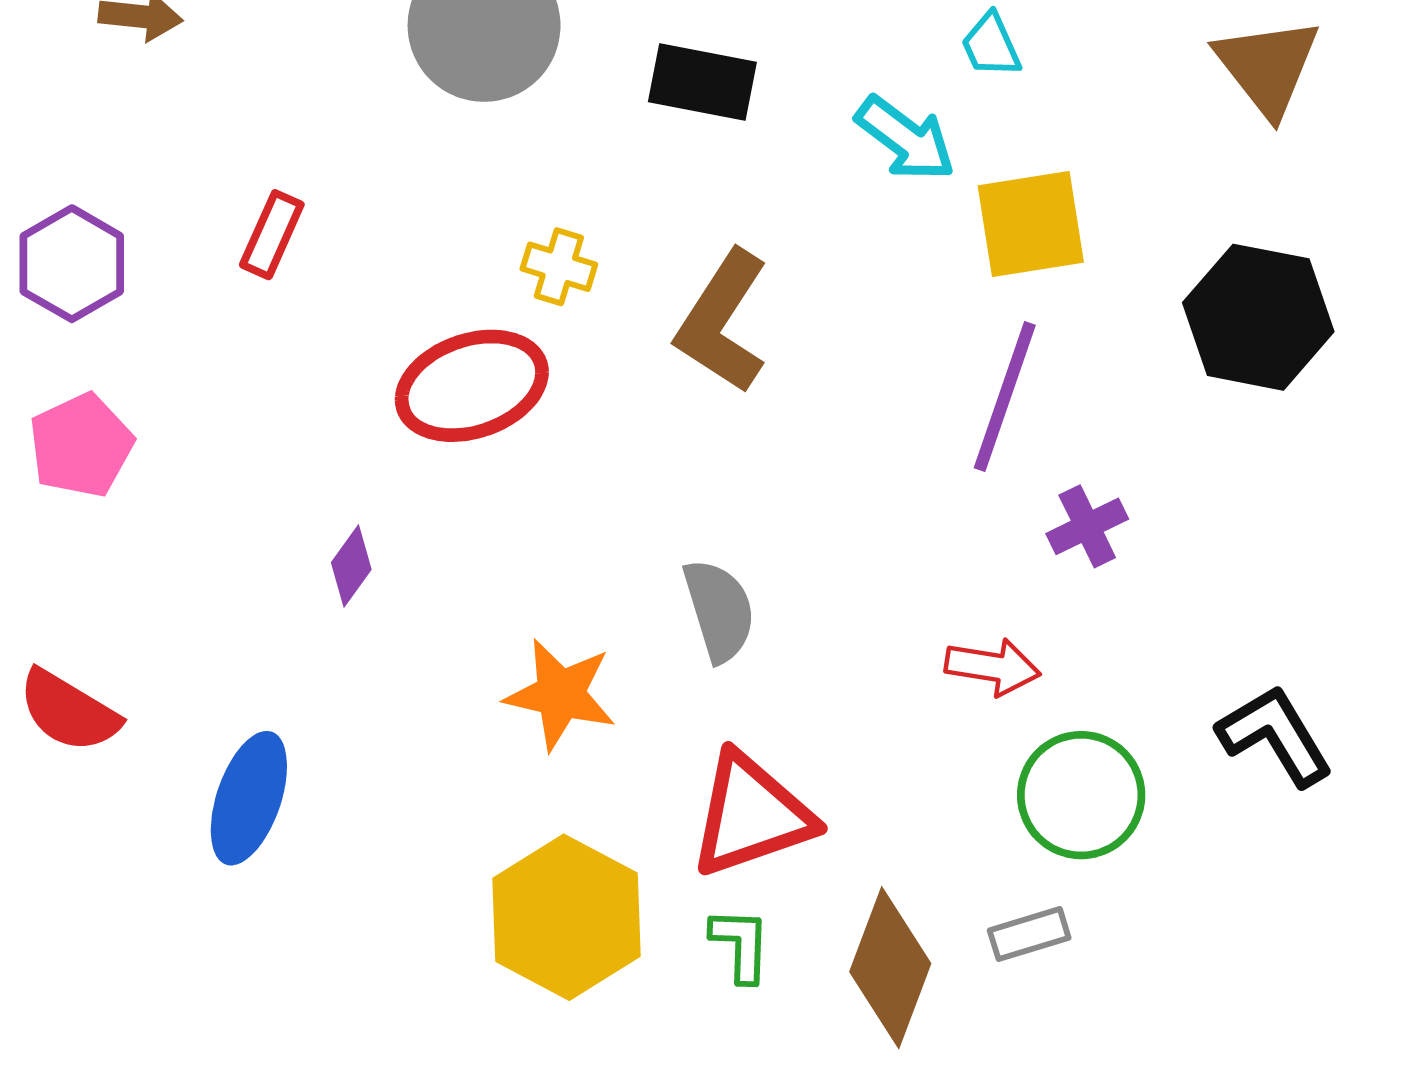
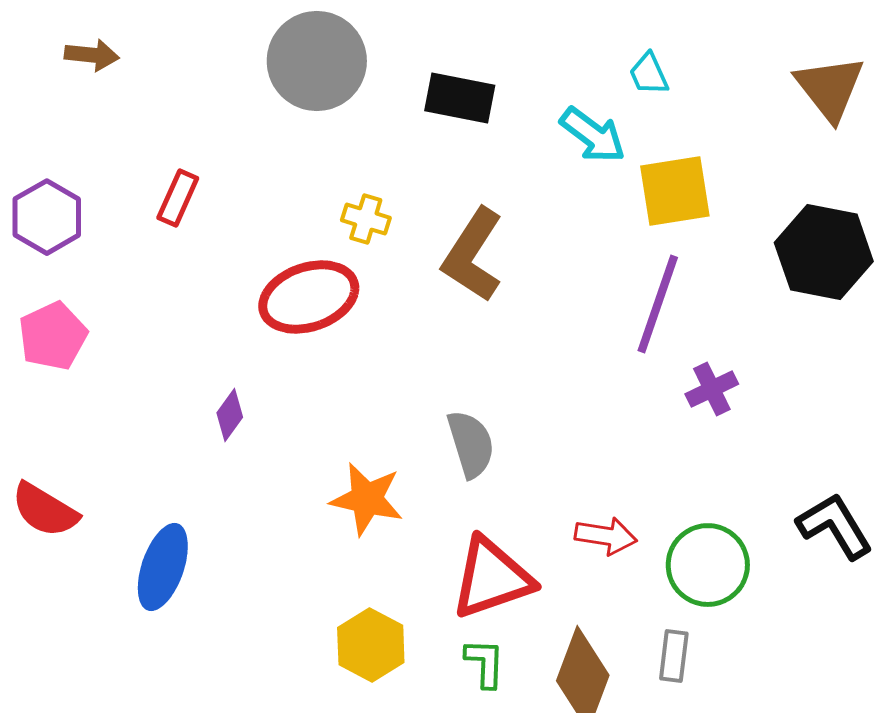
red arrow: (993, 667) -> (606, 536), moved
yellow hexagon: (567, 917) -> (371, 645), size x0.7
gray rectangle: (1029, 934) -> (674, 656), turned -66

